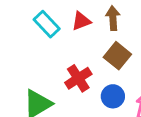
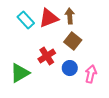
red triangle: (81, 21) -> (49, 18), size x1.5

